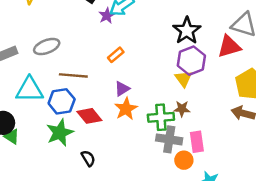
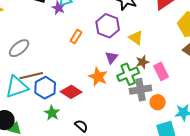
purple hexagon: (191, 61) -> (108, 26), moved
brown line: (73, 75) -> (31, 76), moved
purple triangle: (122, 89) -> (111, 58), moved
green star: (60, 133) -> (52, 113), size x0.7
pink rectangle: (197, 142) -> (161, 71), moved

